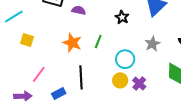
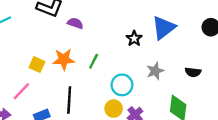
black star: (122, 17) -> (134, 38), moved
yellow square: (27, 40) -> (37, 65), moved
orange star: (72, 43) -> (64, 59), turned -30

